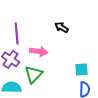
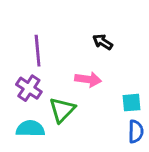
pink arrow: (39, 51) -> (88, 79), moved

